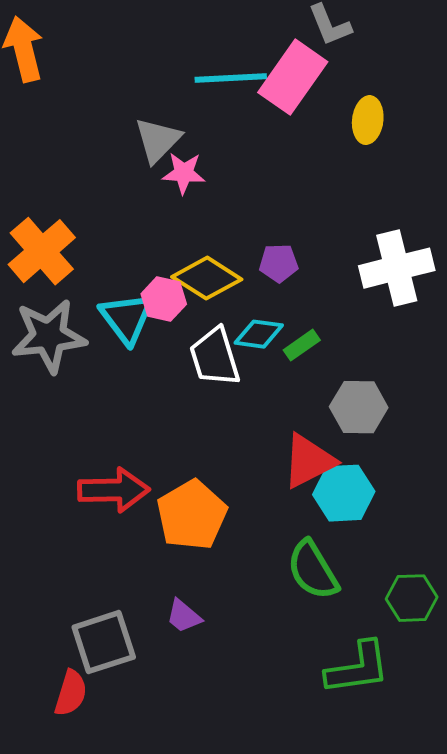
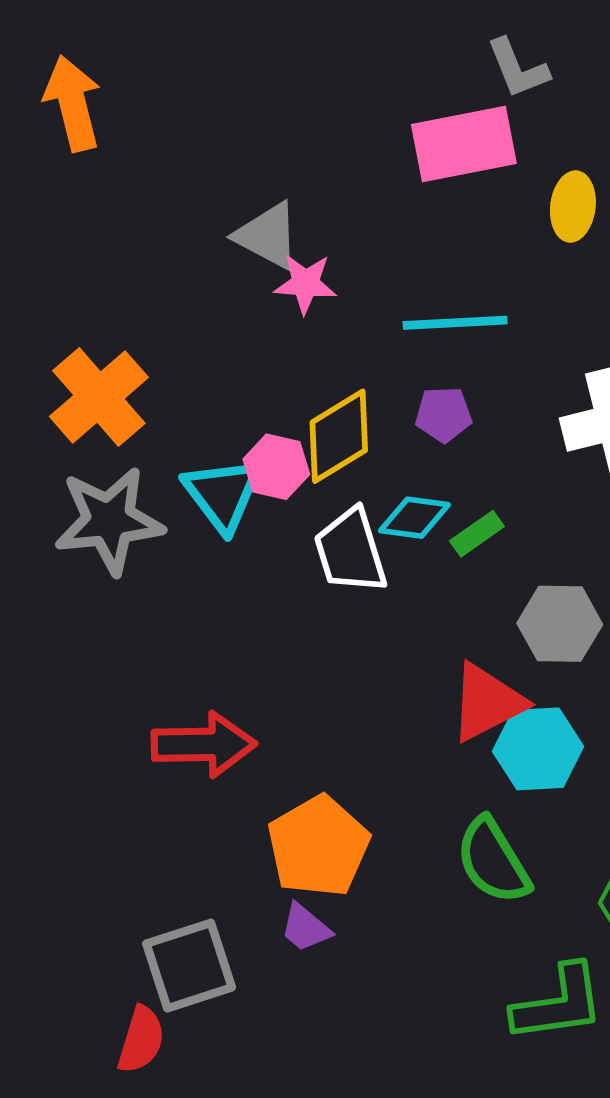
pink rectangle: (293, 77) -> (464, 144), turned 44
cyan line: (231, 78) -> (455, 323), moved
gray triangle: (158, 140) -> (268, 236), turned -46
yellow diamond: (207, 278) -> (339, 436), turned -64
orange pentagon: (192, 515) -> (318, 846), moved

